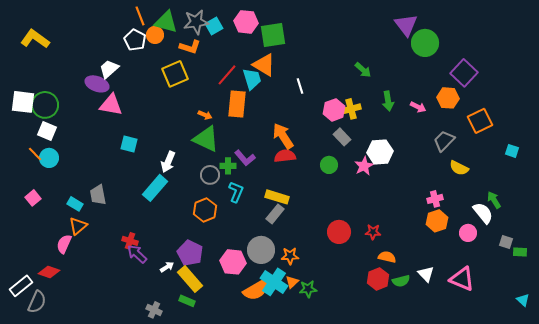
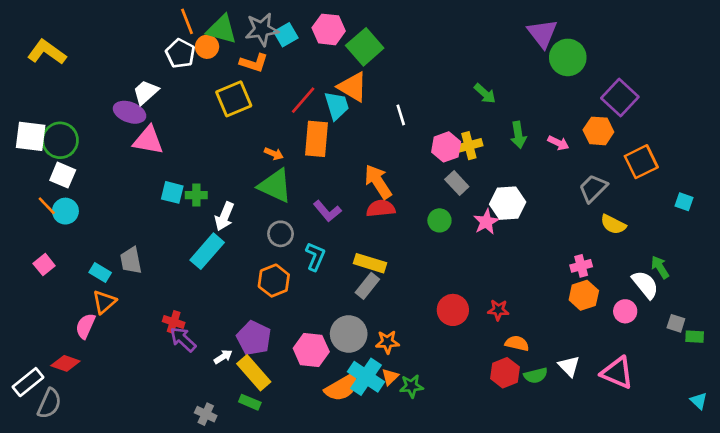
green square: (273, 35) -> (365, 47), turned -32
green cross: (228, 166) -> (196, 195), moved

